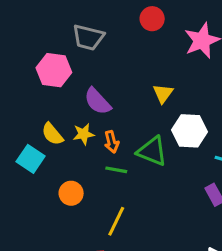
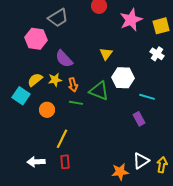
gray trapezoid: (88, 37) -> (58, 18), turned -45
yellow semicircle: (52, 134) -> (35, 80), turned 91
orange circle: (71, 193) -> (47, 110), moved
yellow line: (116, 221) -> (62, 139), moved

